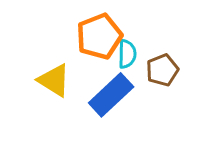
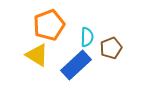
orange pentagon: (99, 36) -> (49, 25), moved

